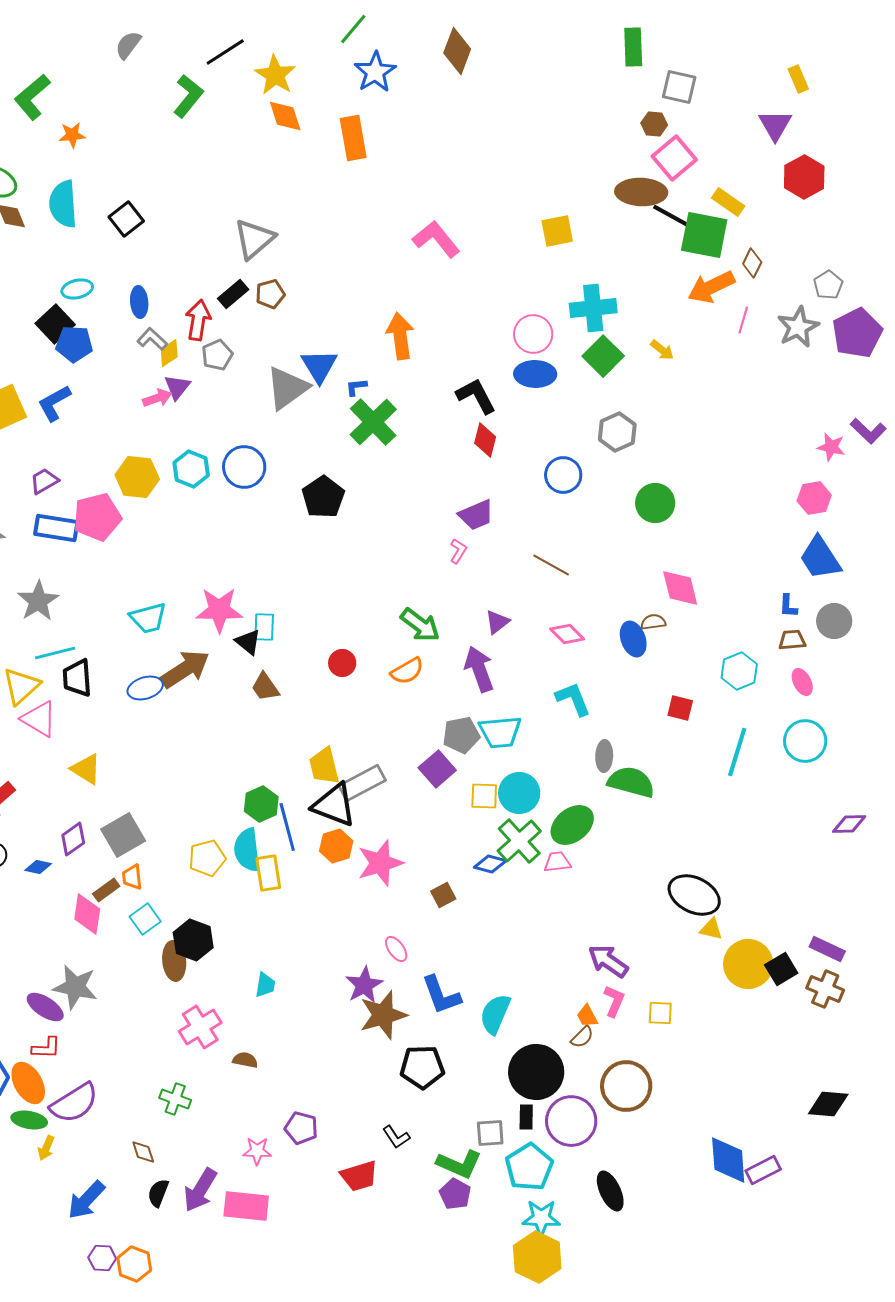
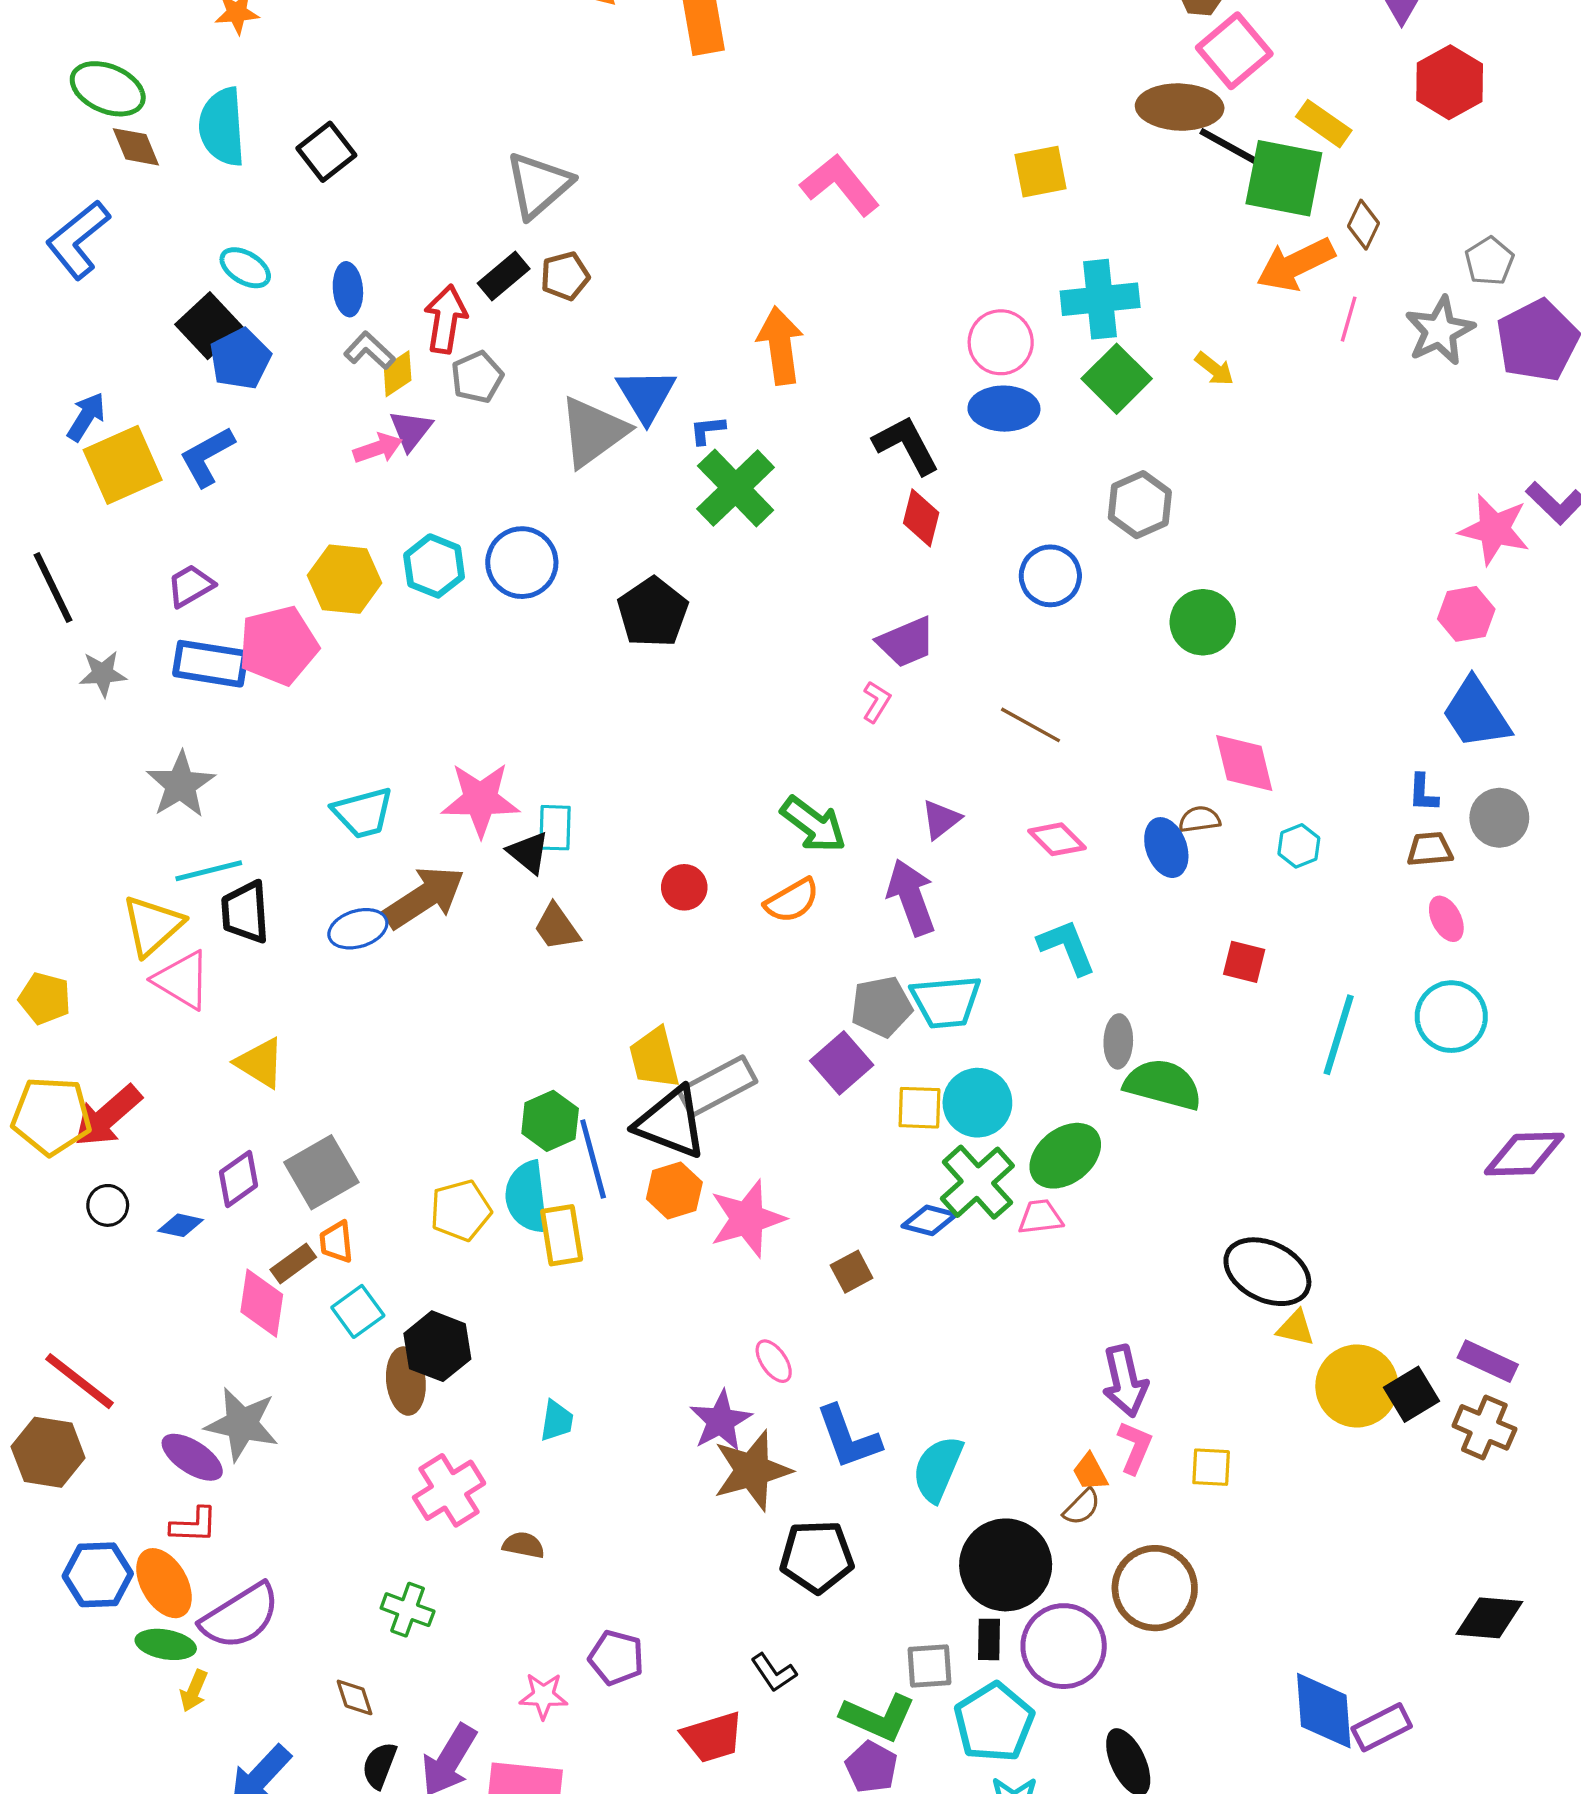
cyan ellipse: (77, 289) -> (245, 268), turned 44
blue pentagon: (74, 344) -> (240, 359), turned -30
pink star: (831, 447) -> (1494, 529), size x1.5
cyan hexagon: (739, 671) -> (1299, 846), moved, size x0.7
purple diamond: (849, 824) -> (1524, 1154), size x1.4
purple arrow: (608, 961) -> (1125, 1381), turned -138

